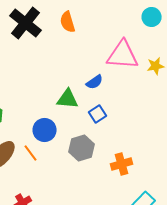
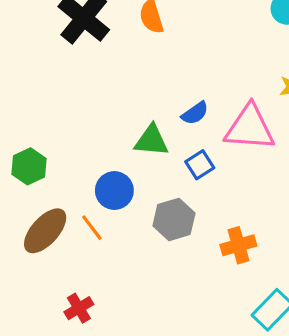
pink triangle: (123, 55) -> (250, 128), moved

